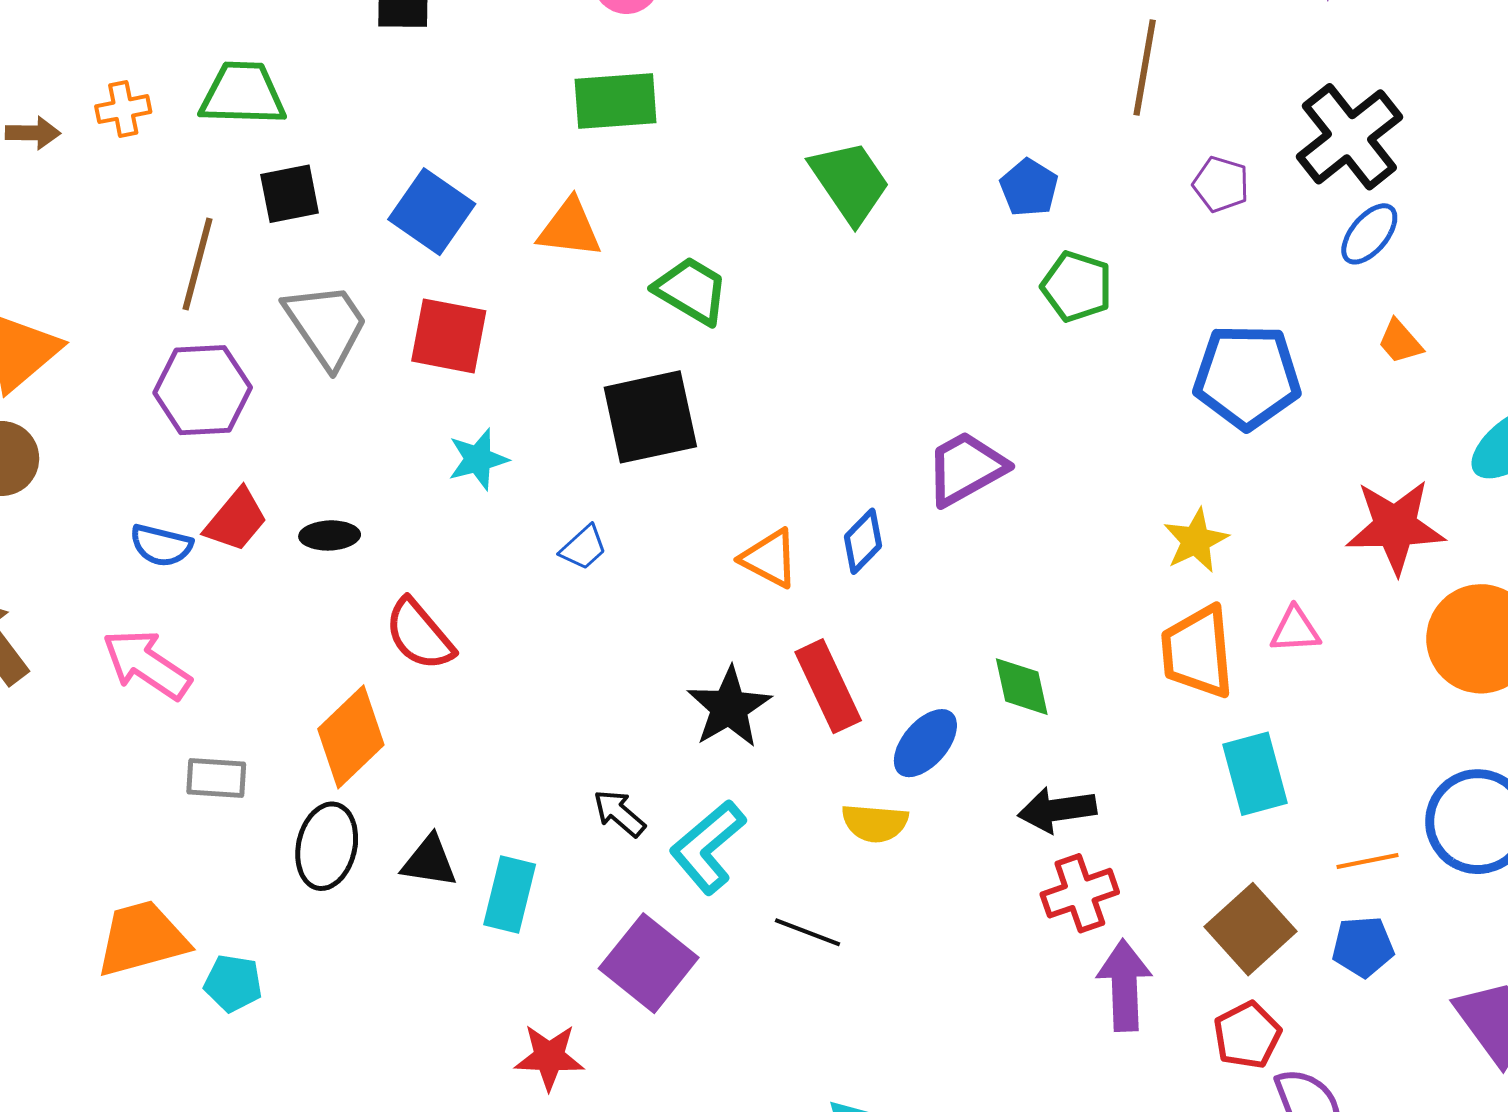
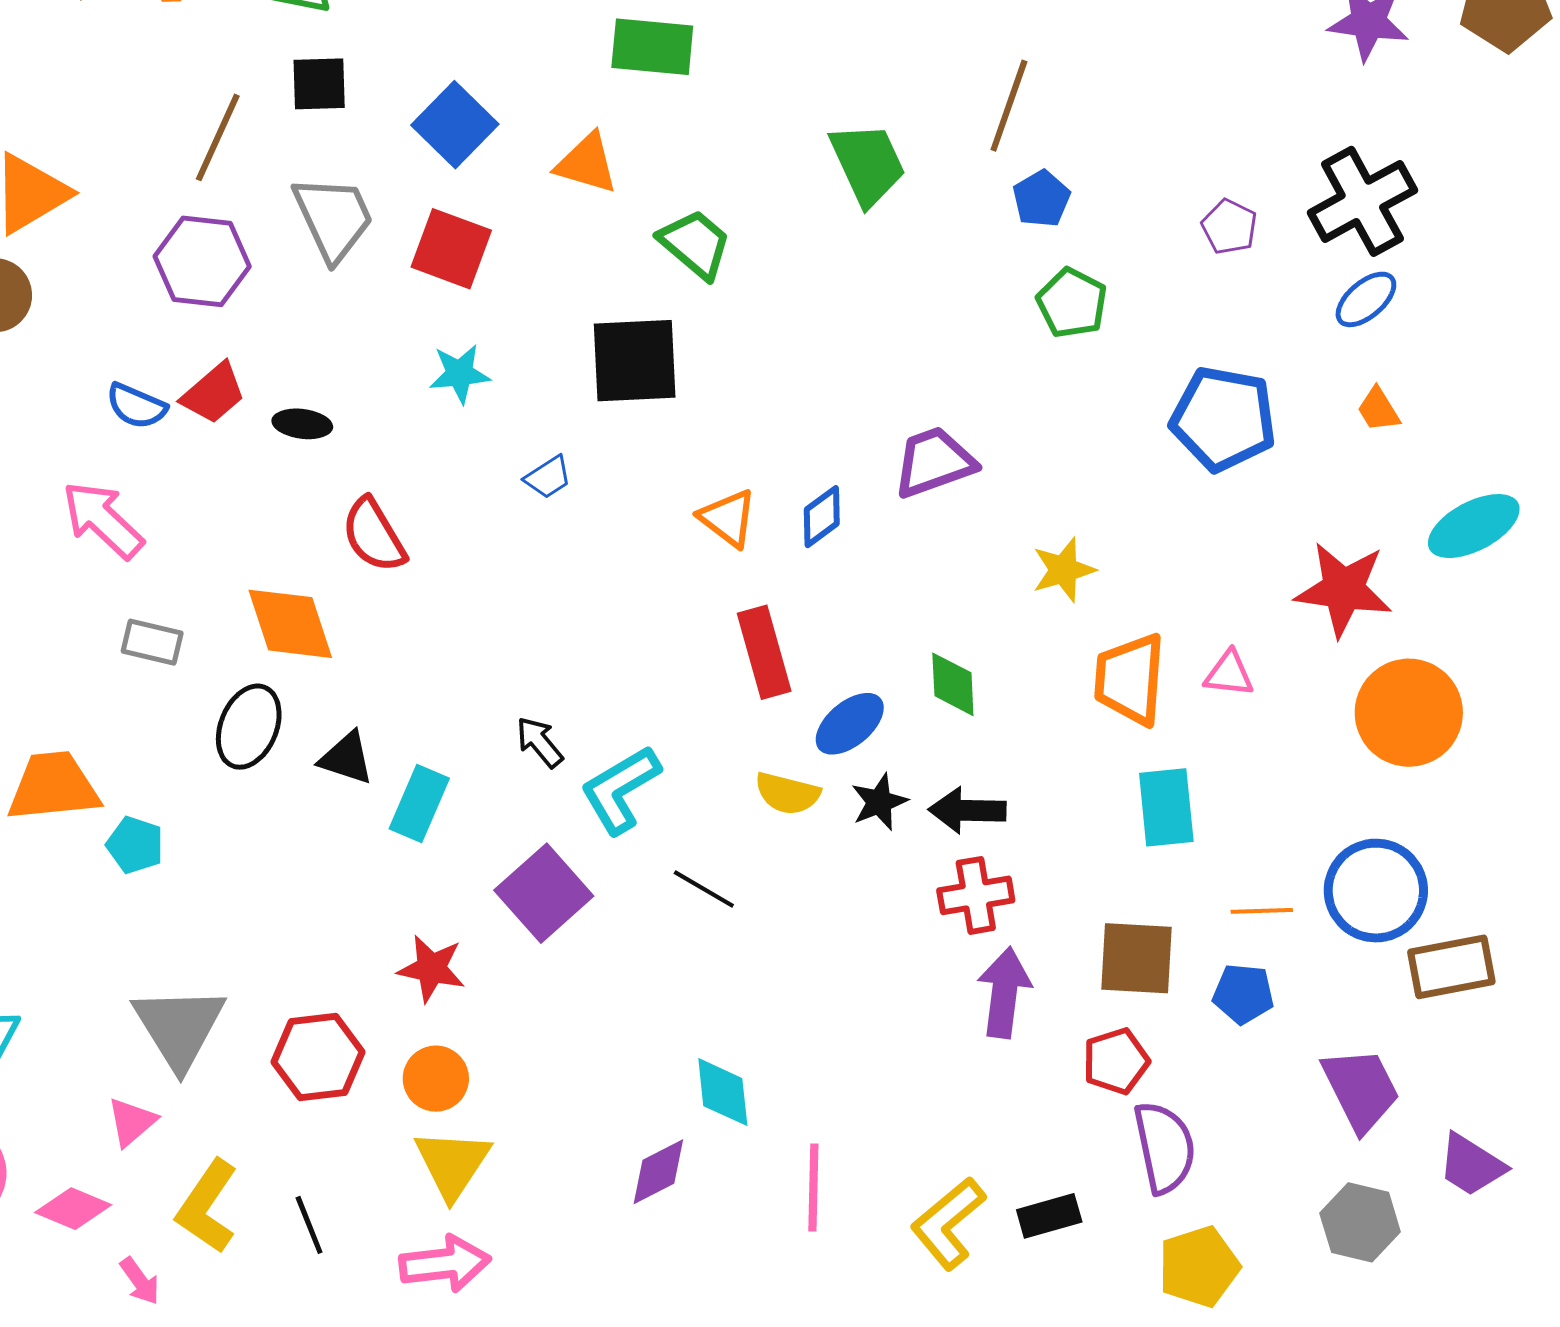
brown line: (1145, 68) -> (1009, 106), moved
yellow star: (1196, 541) -> (1064, 570), moved
black star: (729, 707) -> (879, 802), moved, size x0.7
orange diamond: (351, 737) -> (290, 624), turned -74
brown square: (1250, 929) -> (1136, 958), turned 36

